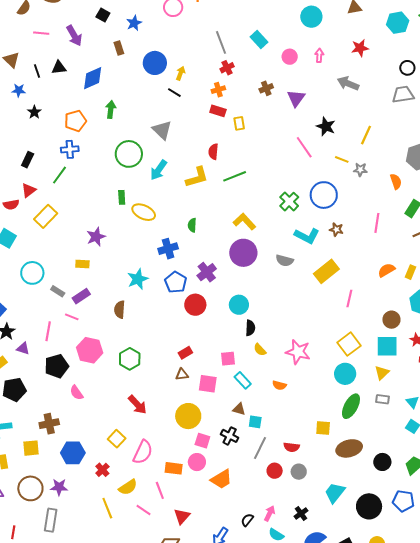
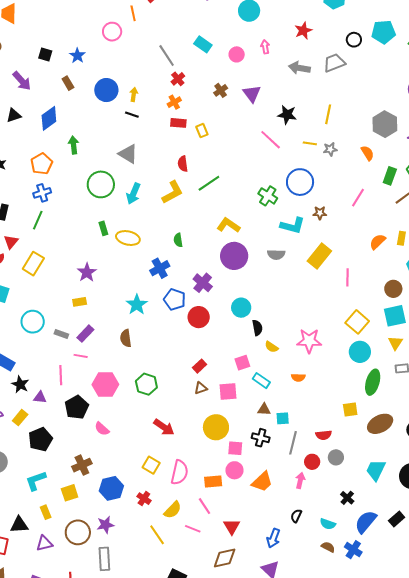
gray trapezoid: (403, 94) -> (334, 63), moved
pink line: (377, 223) -> (358, 198), turned 36
pink arrow: (270, 513) -> (300, 480), moved

